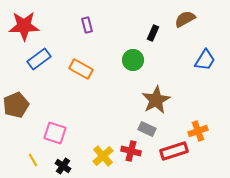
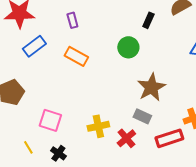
purple rectangle: (87, 25) -> (72, 20), moved
red cross: (131, 151) -> (126, 138), turned 36
yellow cross: (103, 156) -> (98, 126), moved, turned 30

